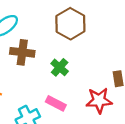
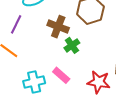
brown cross: (22, 52) -> (58, 27), moved

